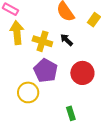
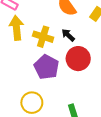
red circle: (82, 73) -> (78, 59), moved
yellow circle: (28, 92) -> (32, 103), moved

